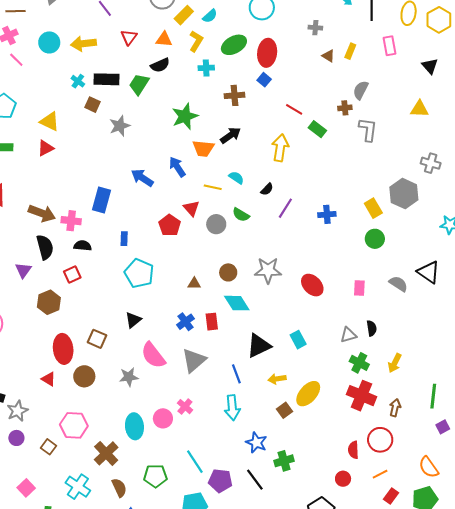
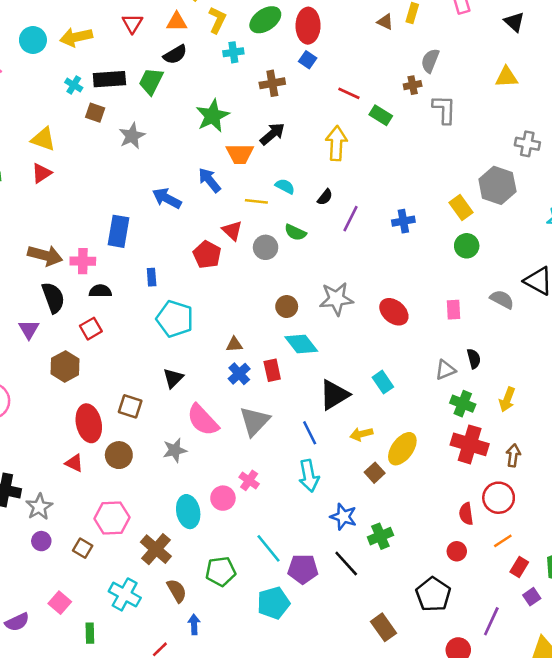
brown triangle: (194, 284) -> (234, 344), moved

